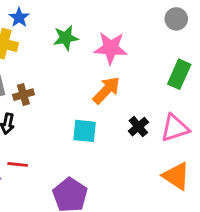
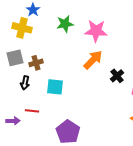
black cross: (138, 127) -> (117, 76), moved
cyan square: (85, 131) -> (55, 87), moved

